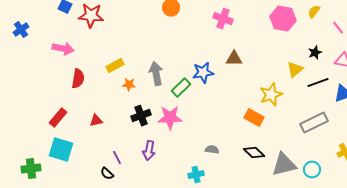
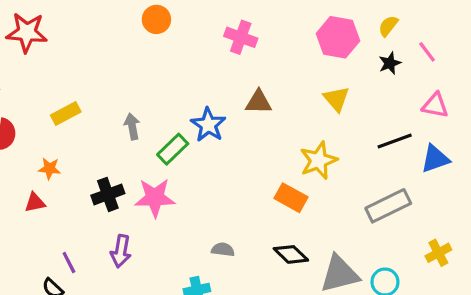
black star: (315, 53) -> (390, 63), moved
yellow triangle: (295, 70) -> (336, 99), moved, turned -30
blue star: (203, 73) -> (208, 125), turned -30
gray arrow: (156, 74) -> (132, 126), size x0.7
orange star: (129, 85) -> (49, 169), moved

